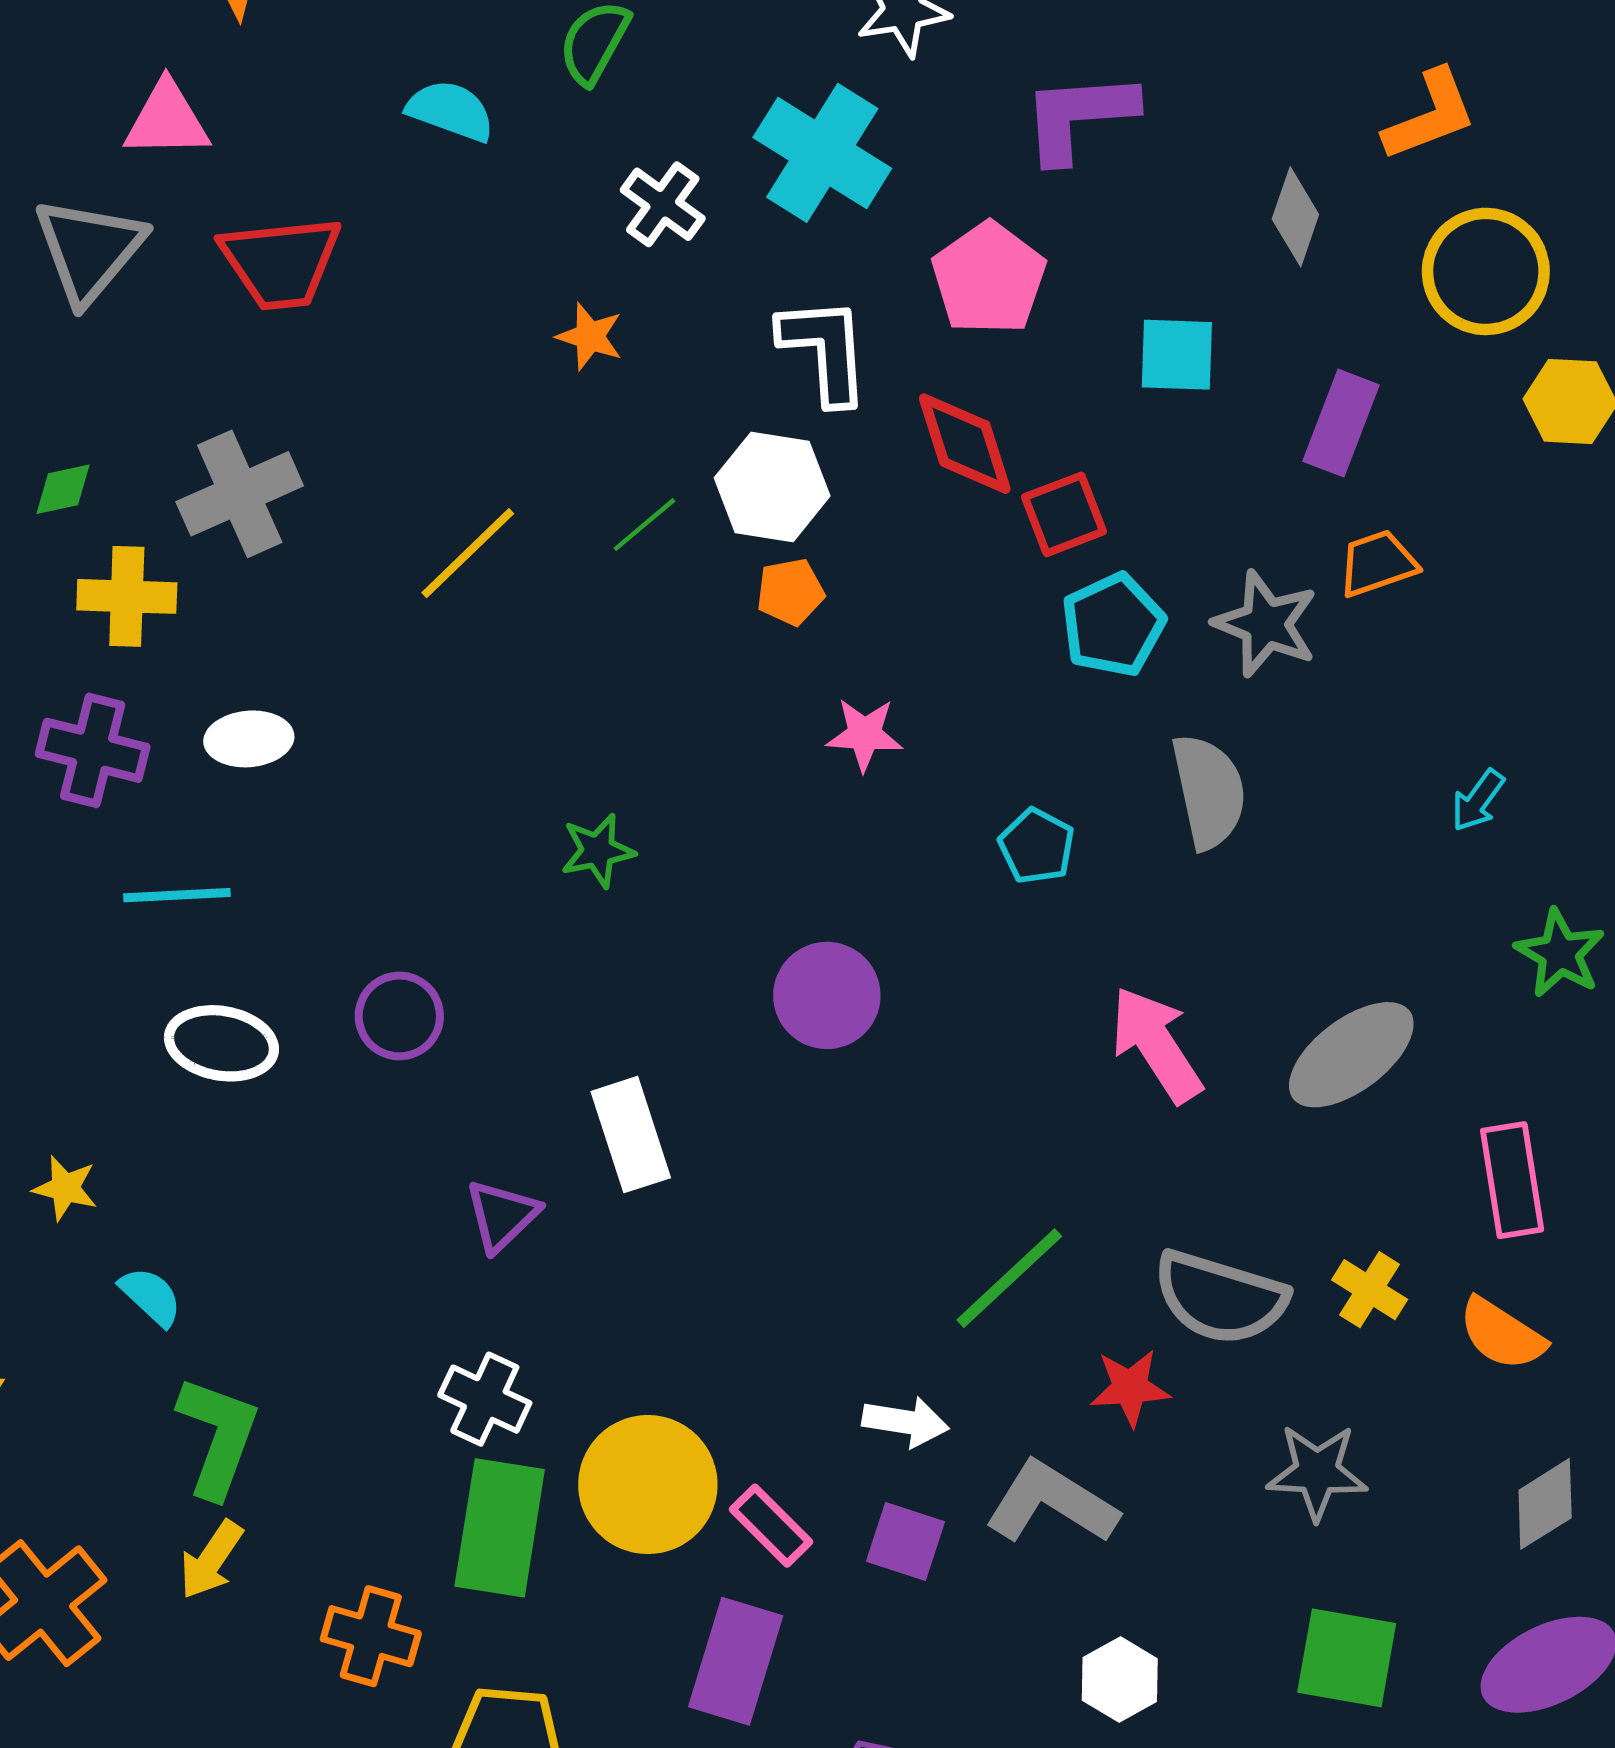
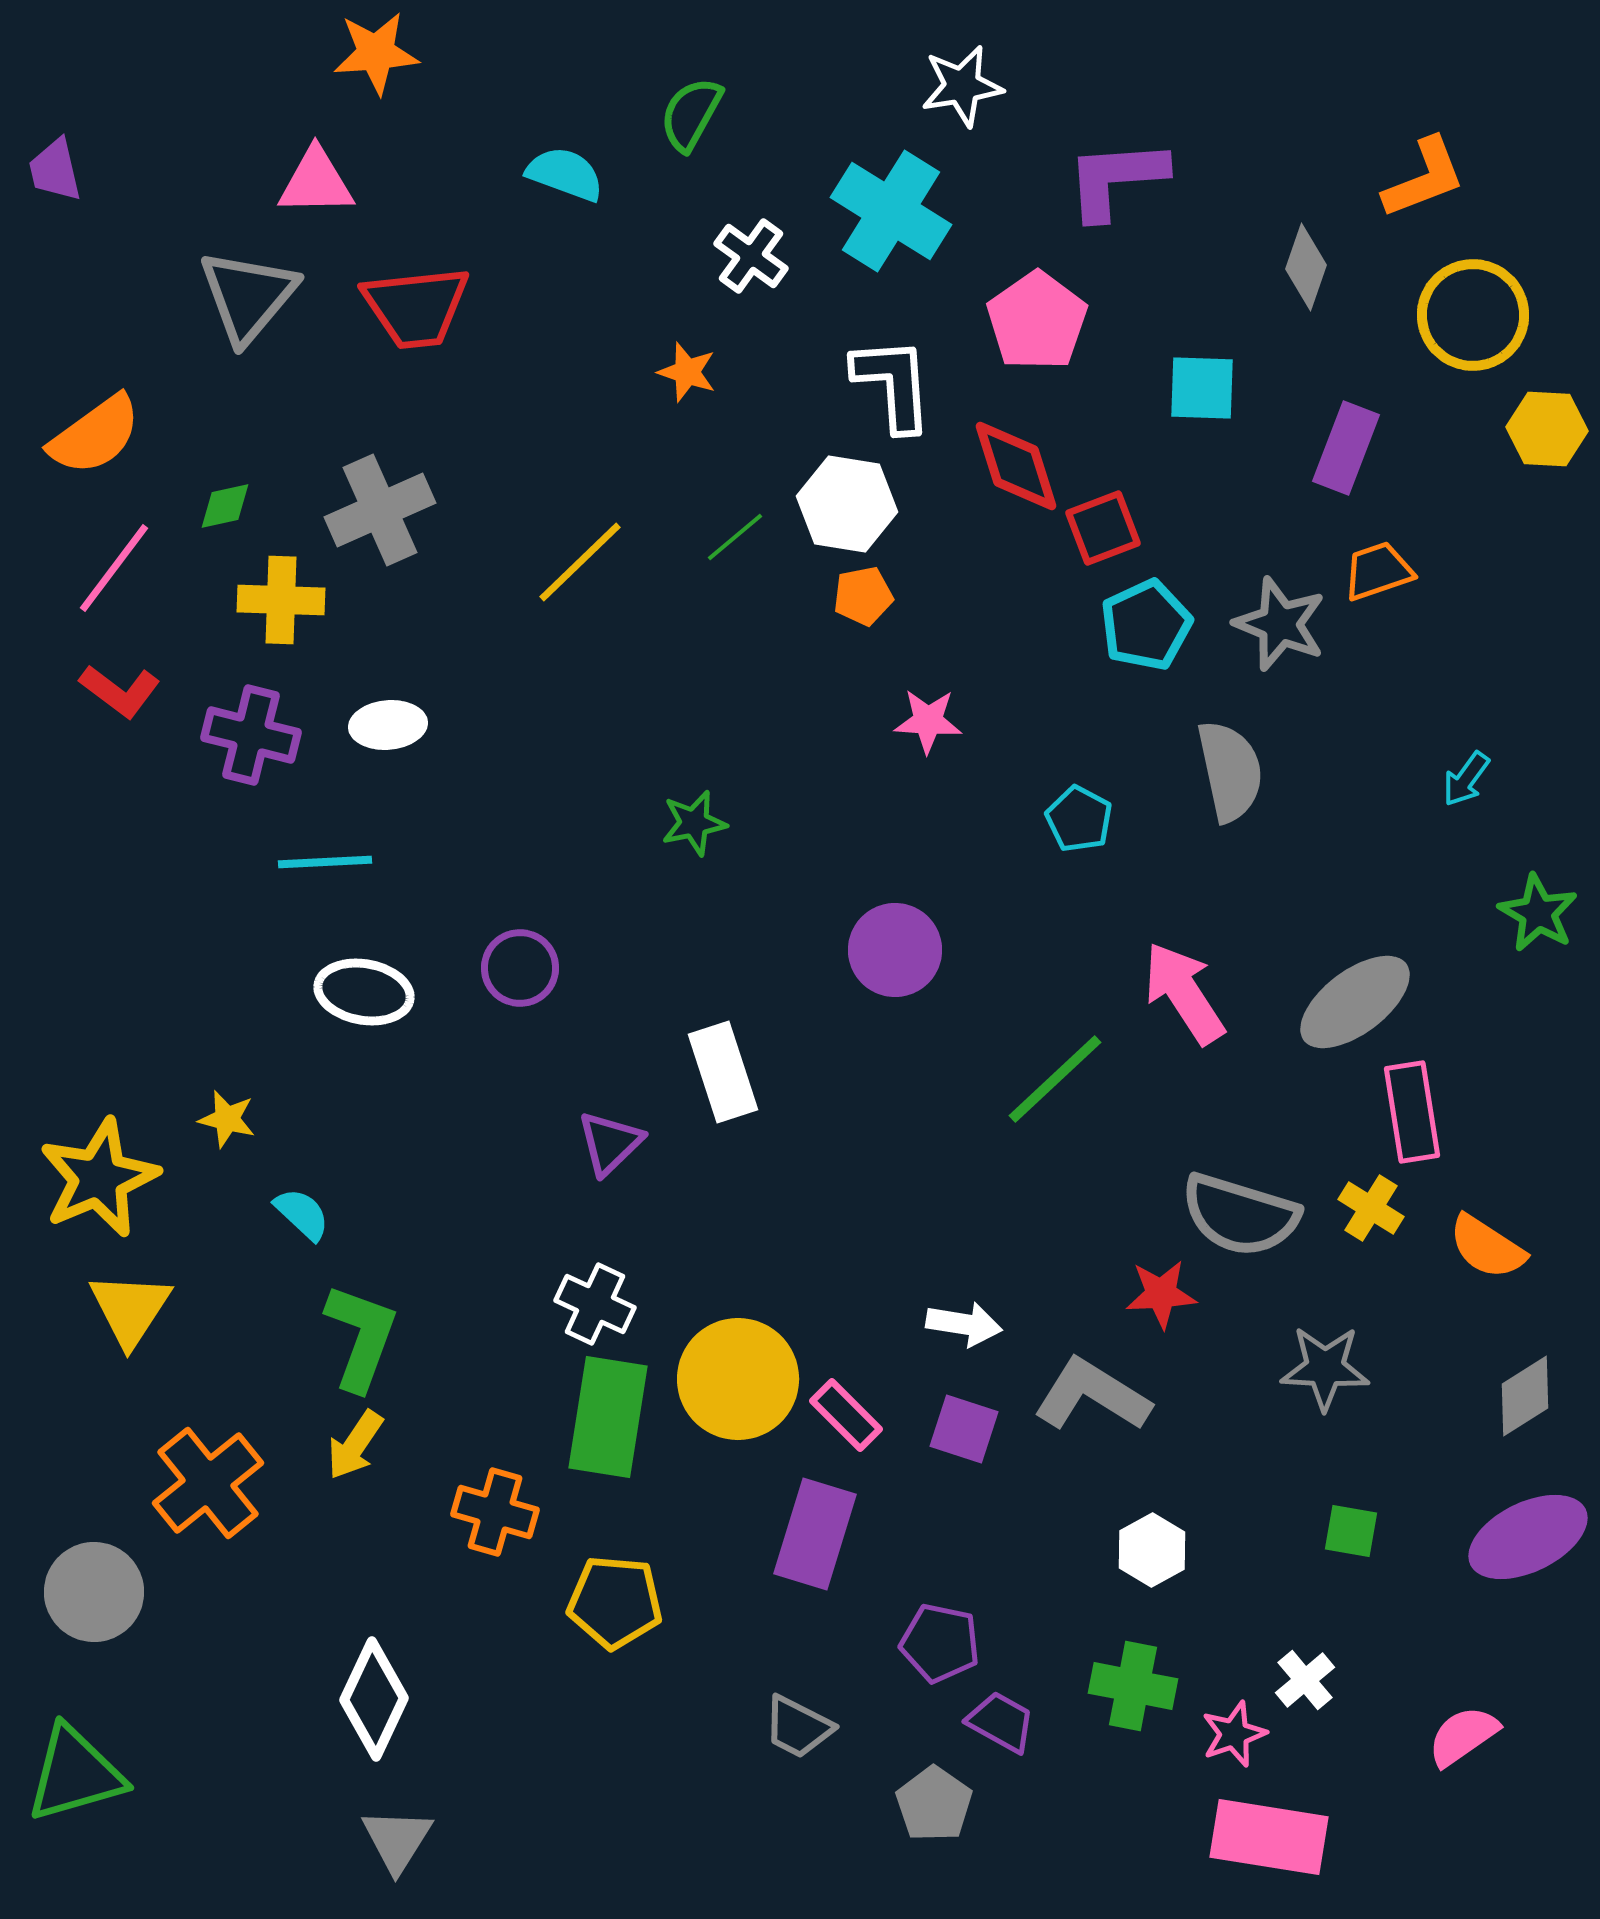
pink rectangle: (1512, 1180) -> (1412, 1112), moved
green line: (1009, 1278) -> (1055, 1079), moved
green square: (1347, 1658) -> (1351, 1531), size x0.6

